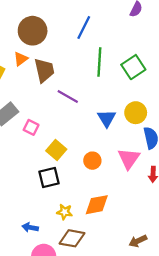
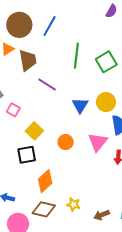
blue line: (84, 28) -> (50, 26), moved
orange diamond: (97, 205) -> (45, 181), moved, turned -35
yellow star: (65, 212) -> (73, 205), moved

